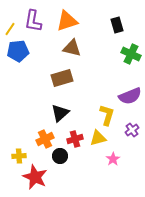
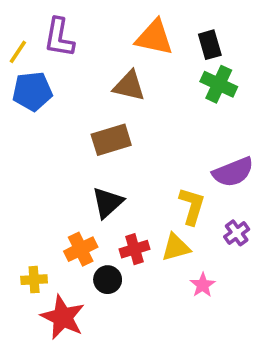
orange triangle: (67, 21) -> (154, 38), moved, turned 30
green cross: (131, 54) -> (219, 84), moved

